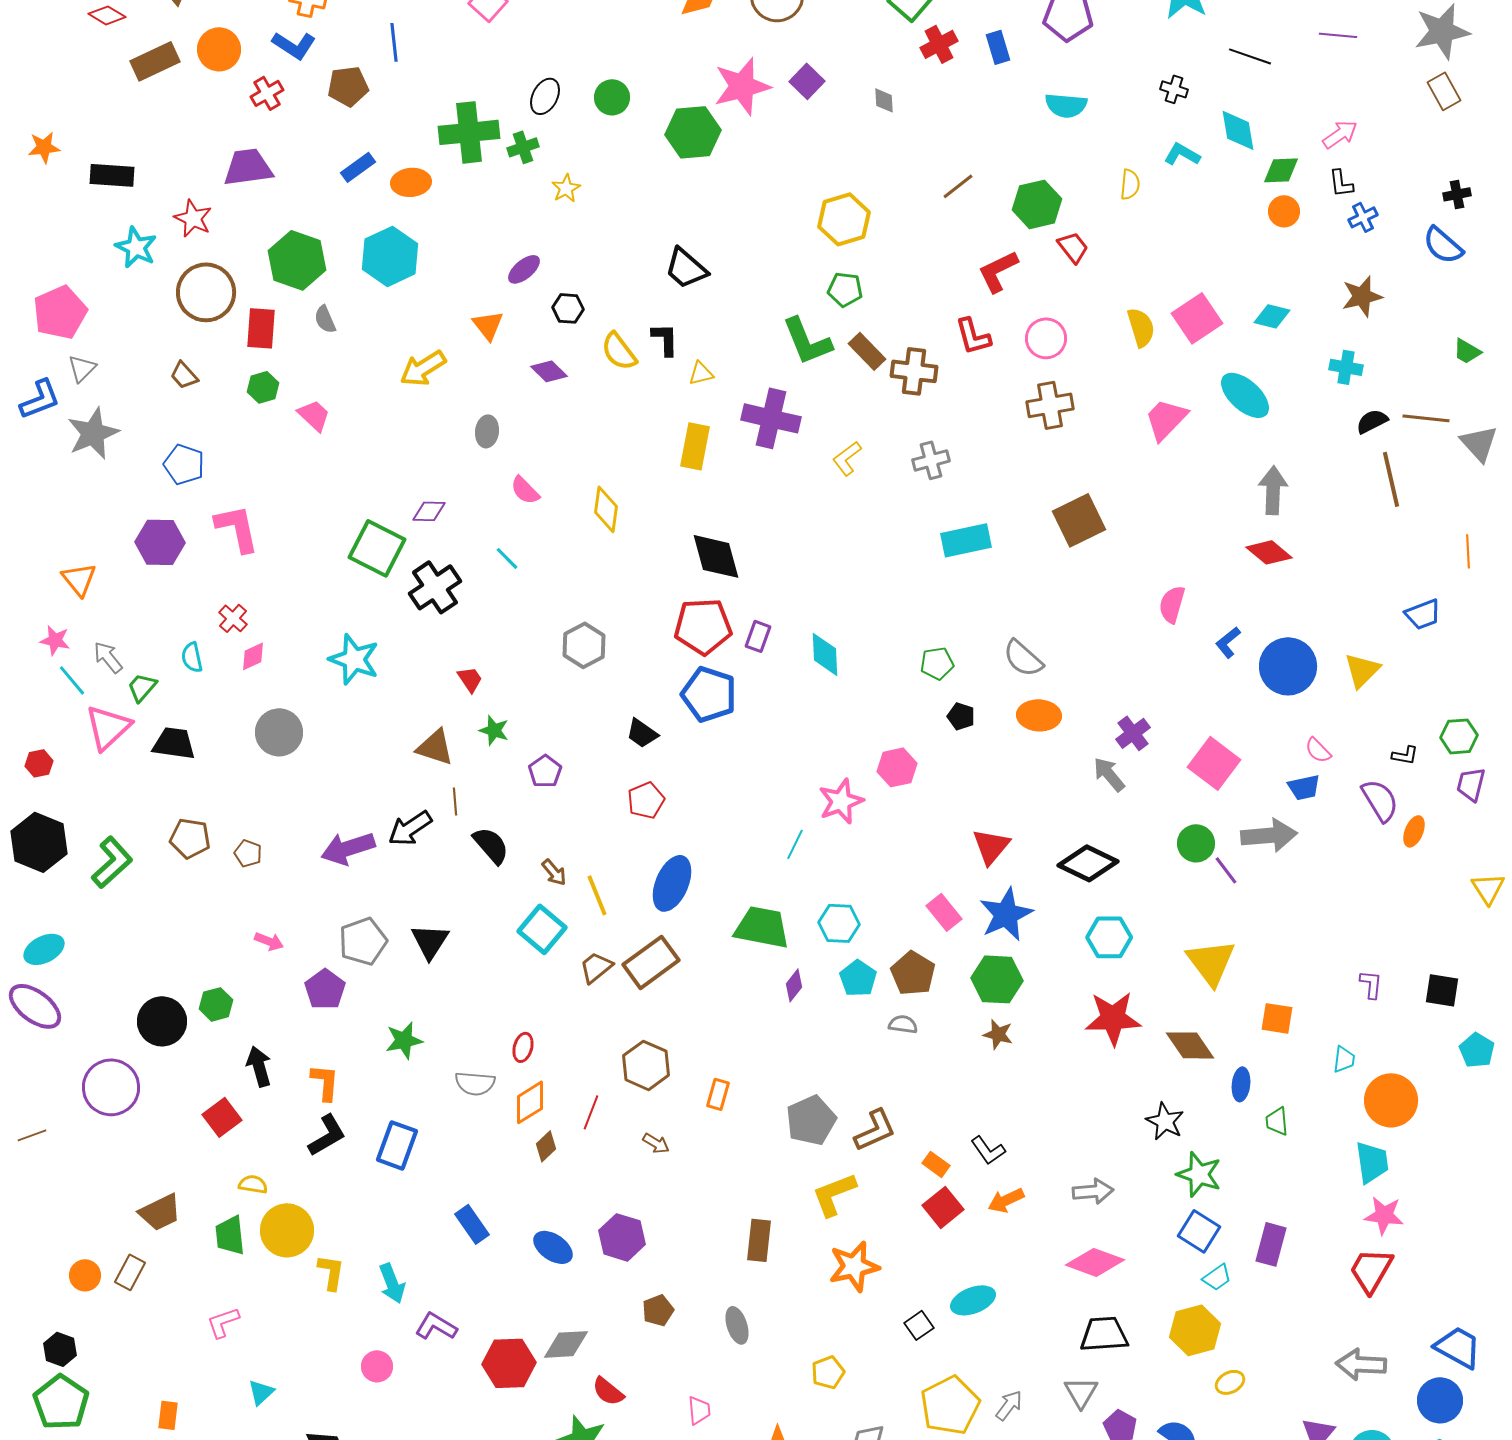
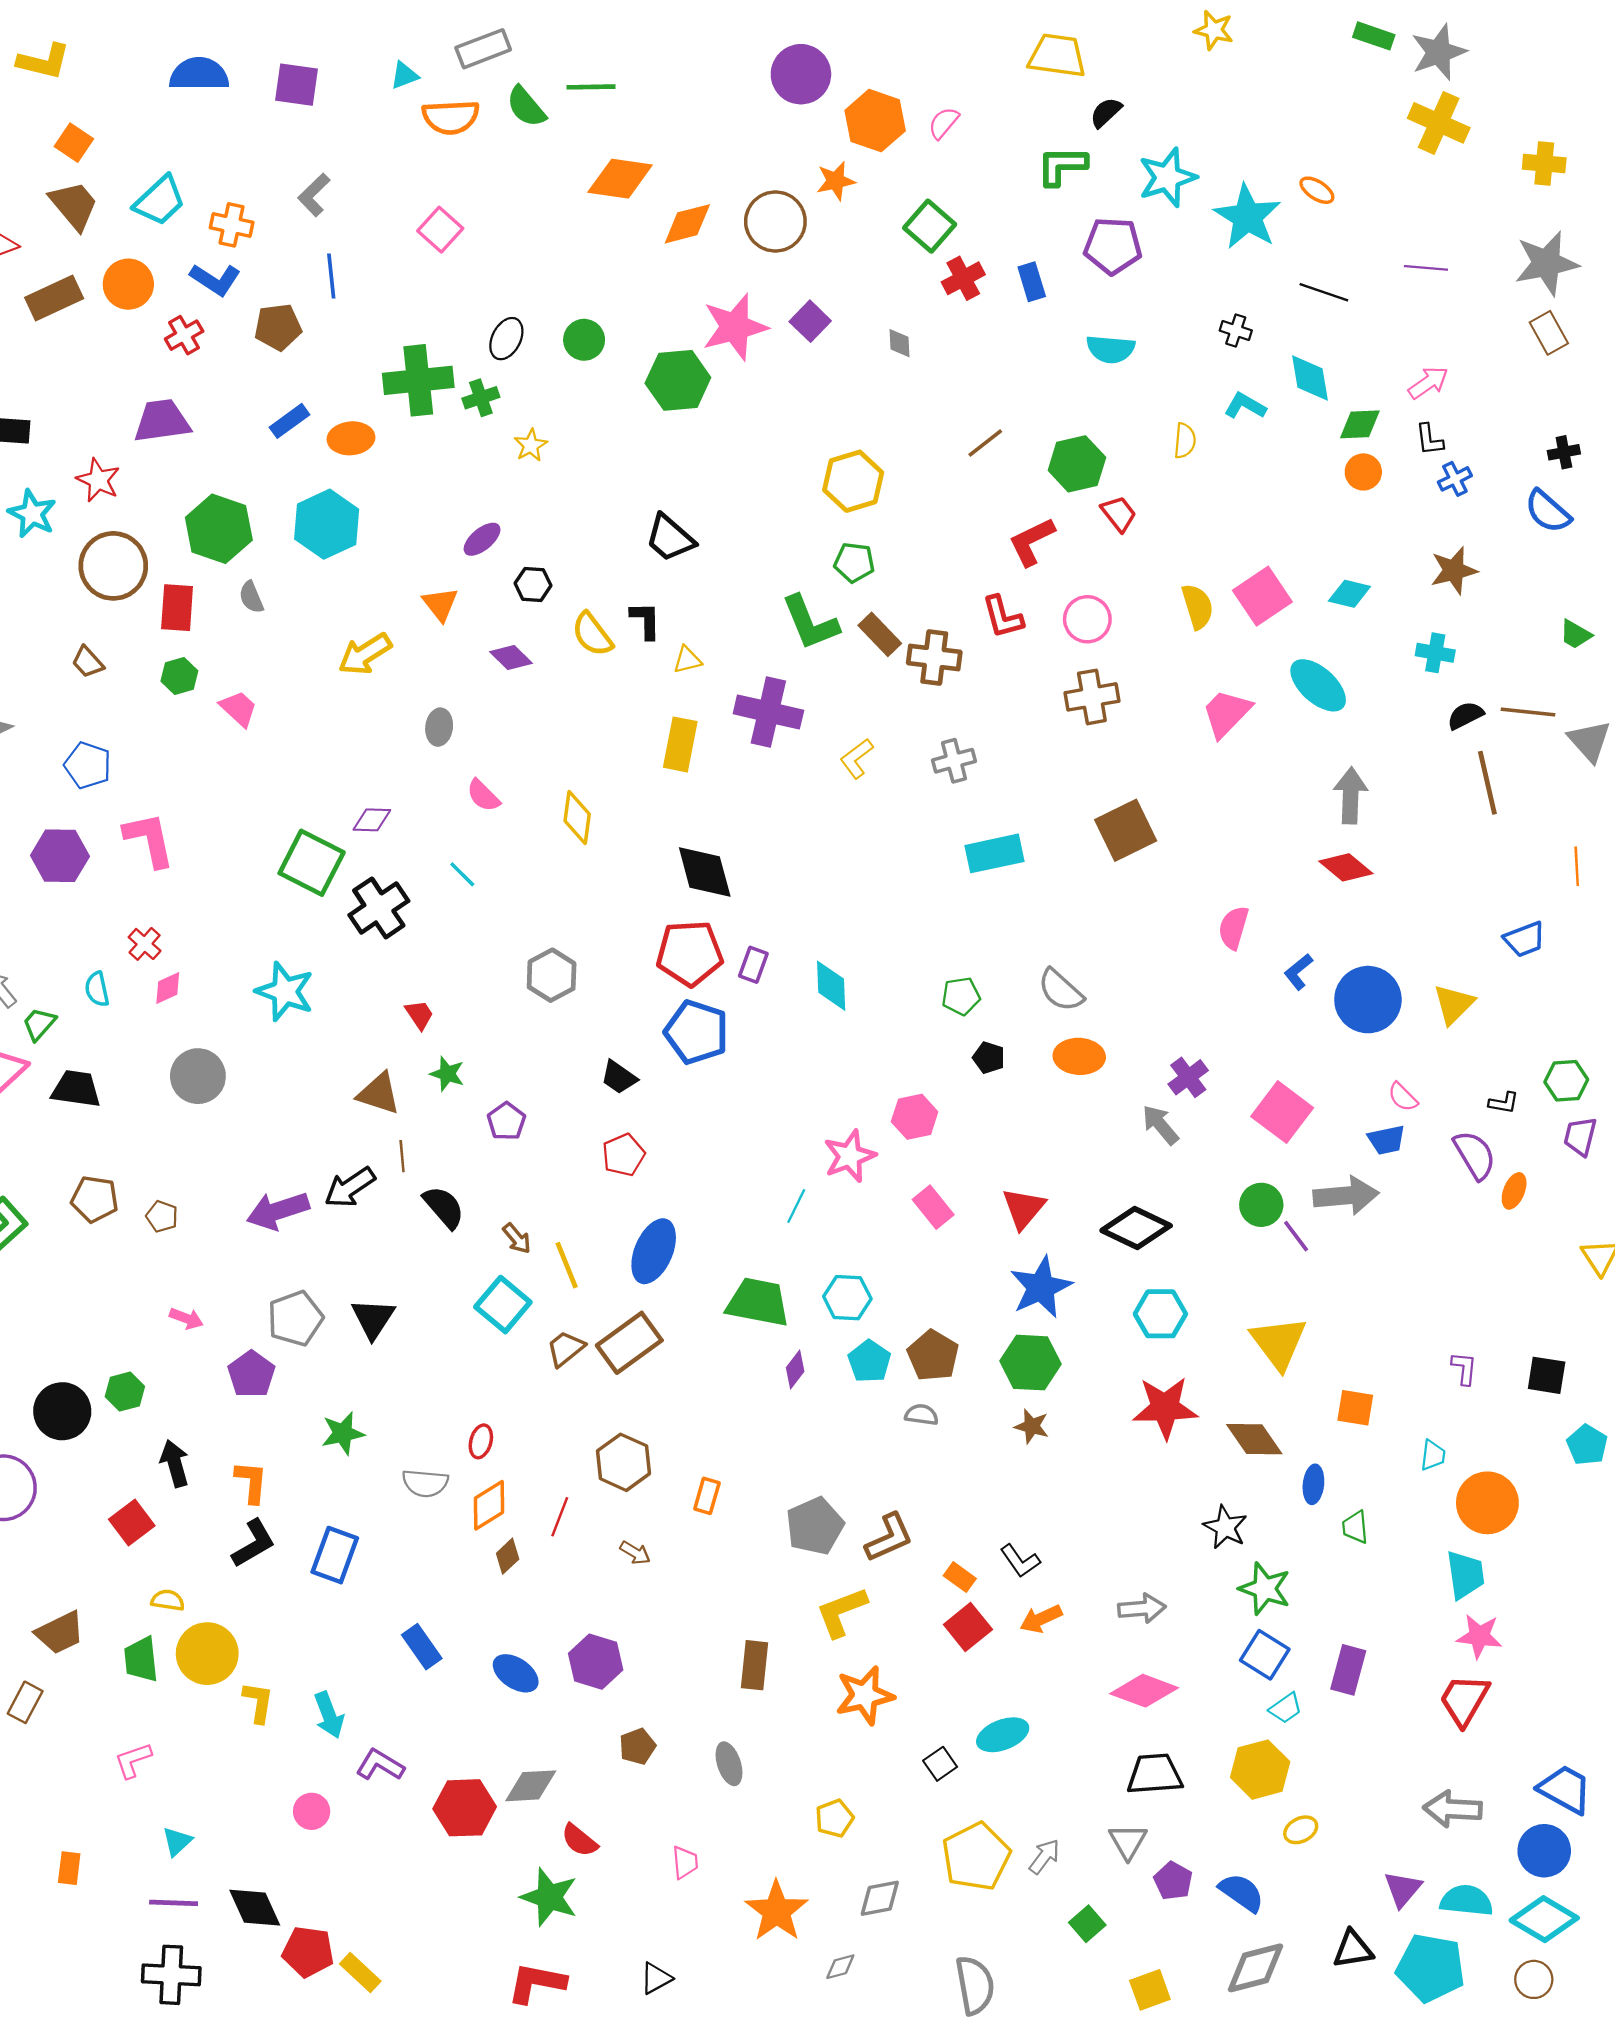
pink rectangle: (944, 912) -> (933, 1207), moved

